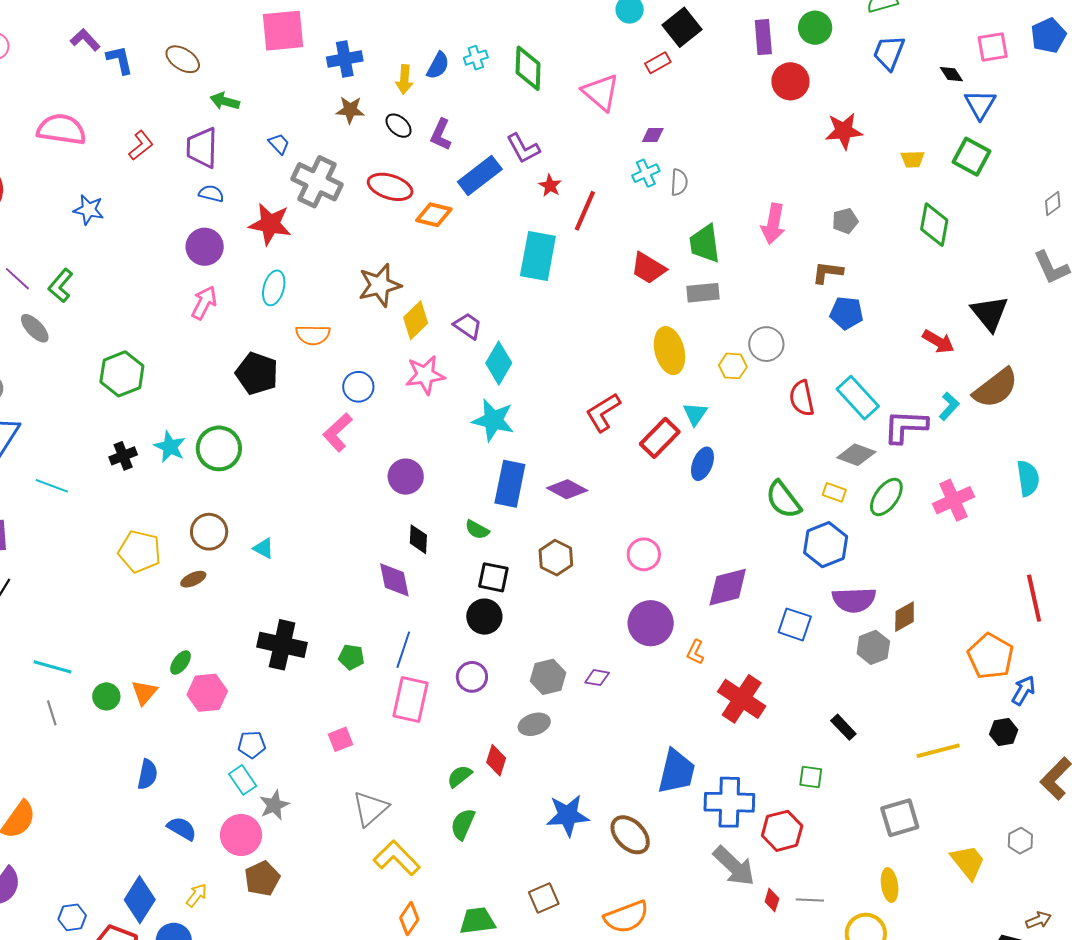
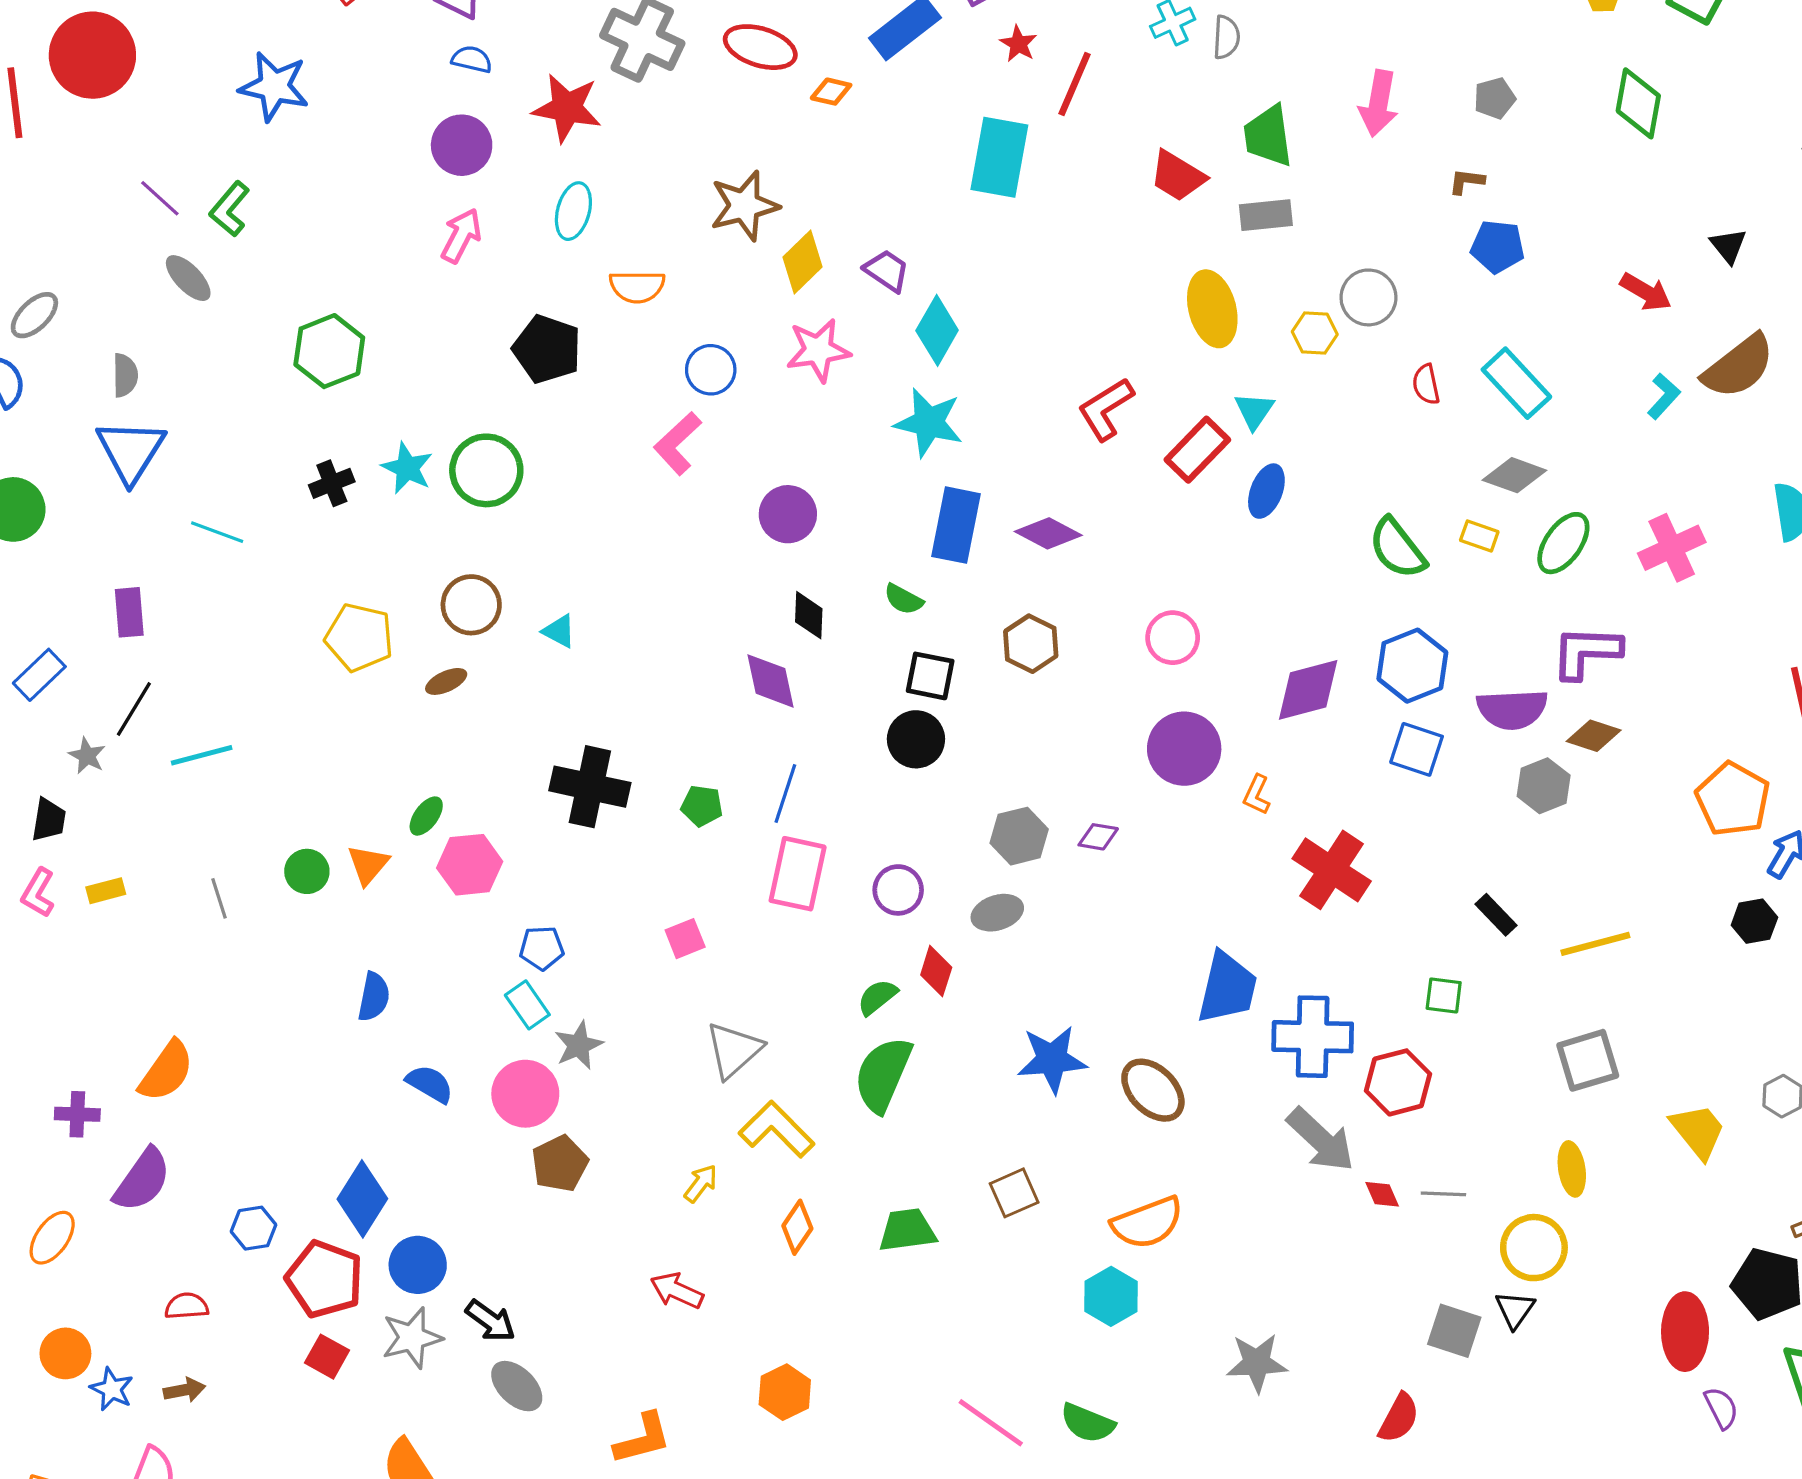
blue star: (89, 210) -> (274, 87), size x1.4
orange diamond: (434, 215) -> (831, 92), size x0.7
brown L-shape: (827, 272) -> (1467, 181), size x0.7
black triangle: (990, 313) -> (1728, 246), size x0.6
red semicircle: (802, 398) -> (1426, 384), size x0.7
purple L-shape: (906, 426) -> (1586, 652), moved
blue hexagon: (826, 545) -> (1412, 666), moved
brown diamond: (905, 617) -> (1594, 736), turned 48
cyan line: (53, 667) -> (202, 755), moved, turned -30
purple circle: (472, 677) -> (898, 890), moved
yellow line: (938, 751) -> (1595, 944), moved
green semicircle: (463, 824) -> (883, 1074), size x1.5
yellow arrow: (197, 895) -> (701, 1183), moved
red diamond: (772, 900) -> (1382, 1194), turned -40

